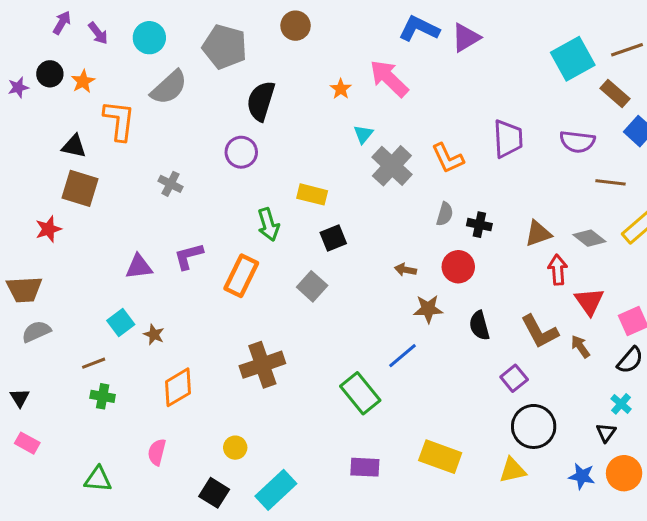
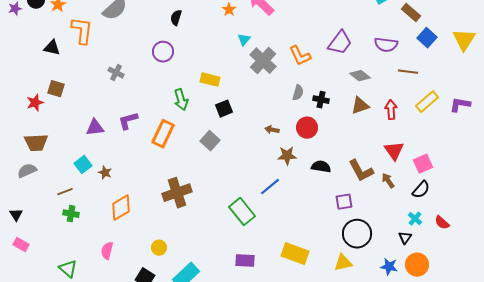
black semicircle: (261, 101) -> (176, 18), size x0.6
purple trapezoid: (508, 139) -> (340, 43), turned 40
brown square: (80, 188) -> (56, 89), moved, size x0.7
gray diamond: (589, 238) -> (360, 76), moved
red arrow: (558, 270) -> (391, 110), moved
brown trapezoid: (24, 289) -> (36, 143), moved
black semicircle: (479, 326) -> (321, 167), turned 114
purple square: (514, 378) -> (344, 202), turned 30
green triangle: (98, 479) -> (68, 269), turned 36

